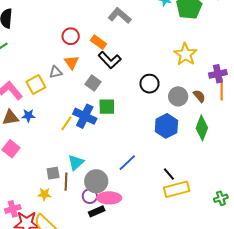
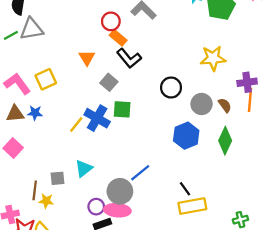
red circle: (71, 36) -> (111, 21), moved
yellow star: (185, 54) -> (213, 58), turned 30
gray triangle: (56, 72) -> (32, 29), moved, size x1.6
gray circle: (96, 181) -> (120, 191), moved
brown line: (66, 182) -> (35, 190), moved

